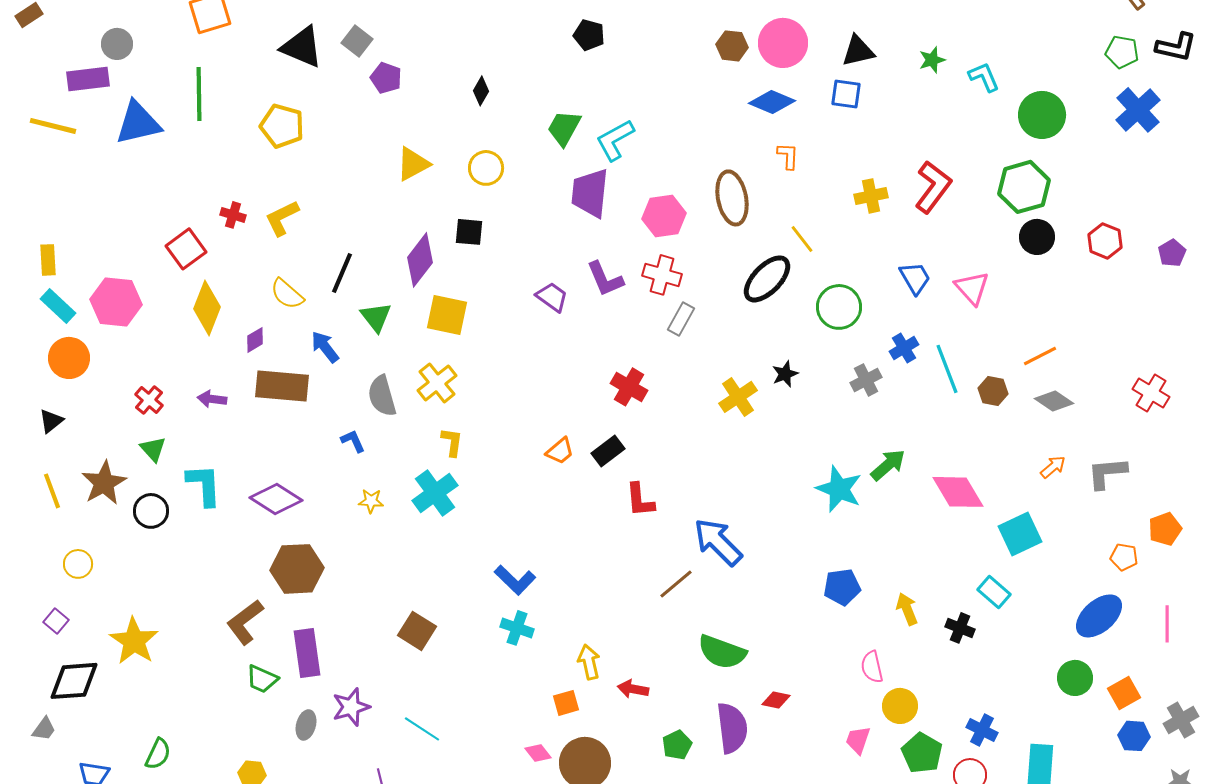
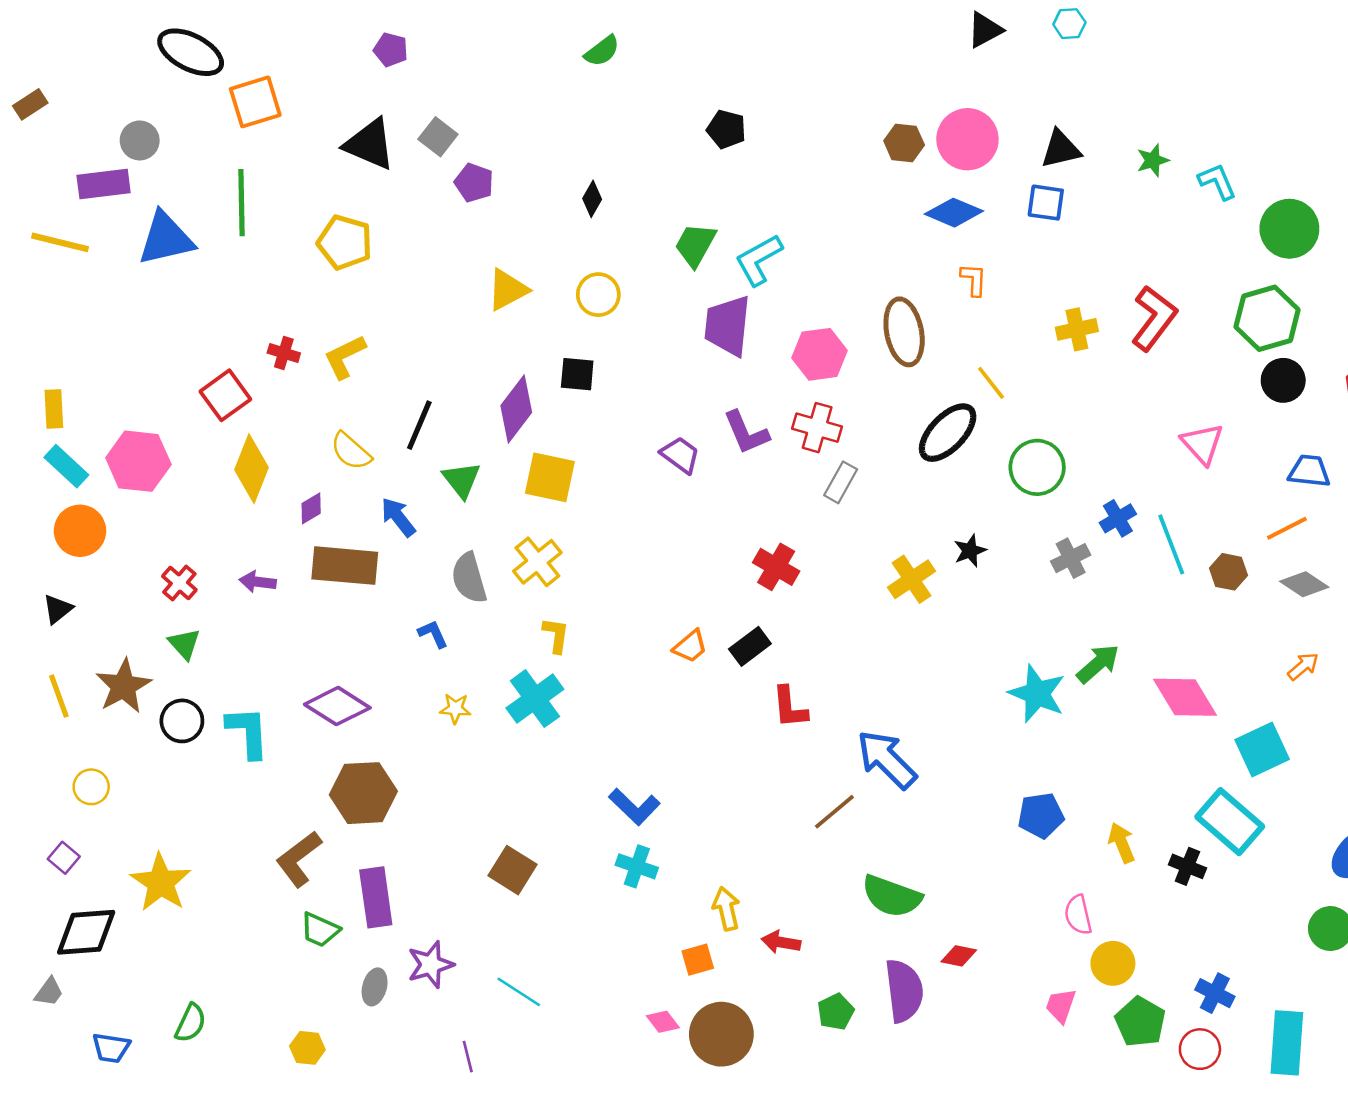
blue trapezoid: (915, 278) -> (1309, 471), moved, turned -54
cyan L-shape: (204, 485) -> (248, 732), moved
cyan rectangle: (994, 592) -> (1230, 822), size x1.6

